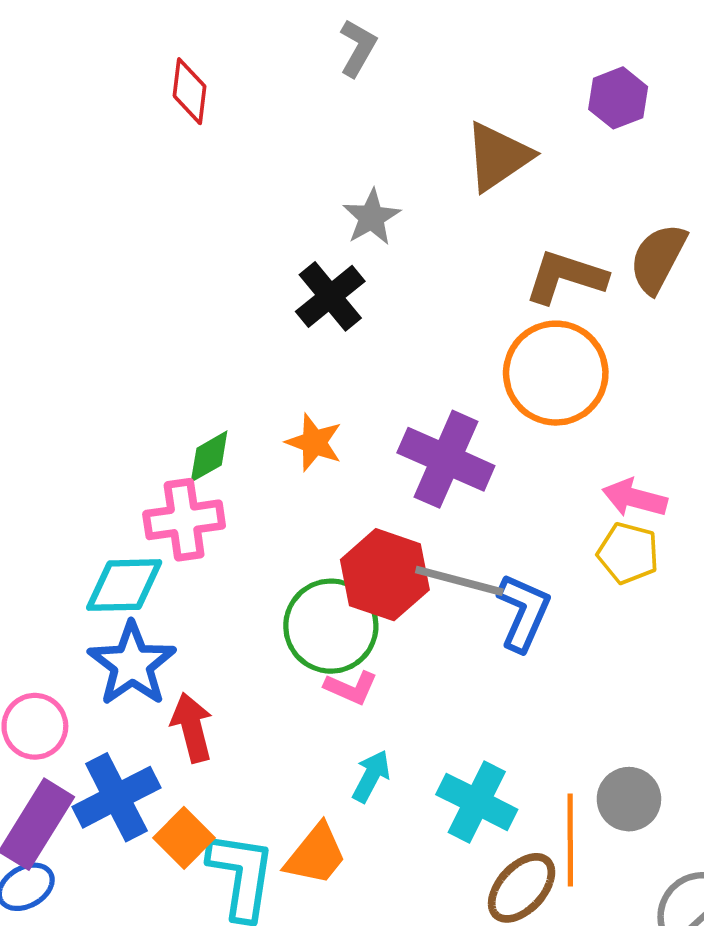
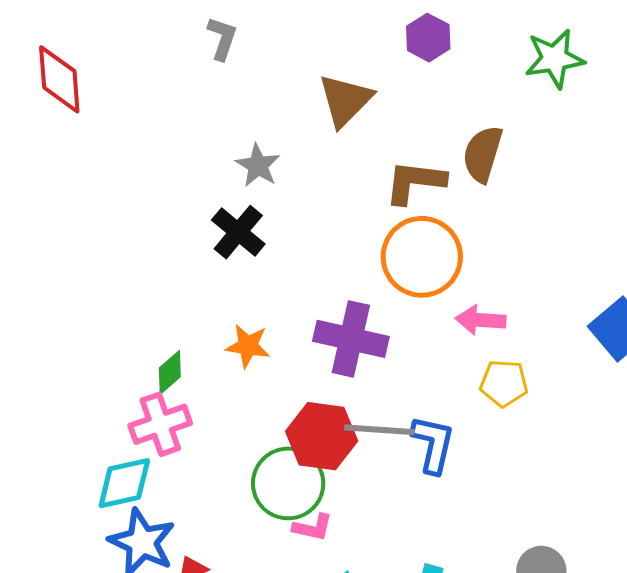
red diamond: (190, 91) -> (59, 79), moved, size x1.4
pink arrow: (635, 498) -> (481, 320), moved

